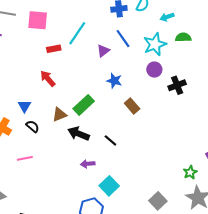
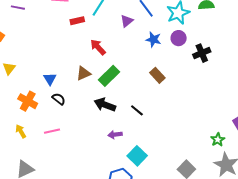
red arrow: (48, 79) -> (98, 47), moved
blue star: (114, 81) -> (153, 39), moved
brown triangle: (59, 114) -> (83, 73), moved

